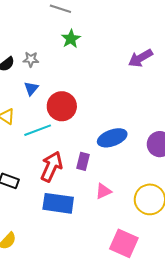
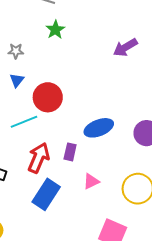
blue rectangle: (58, 203) -> (46, 194), turned -64

